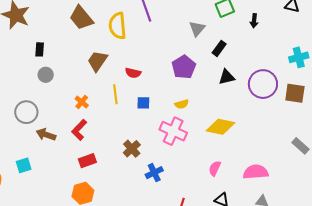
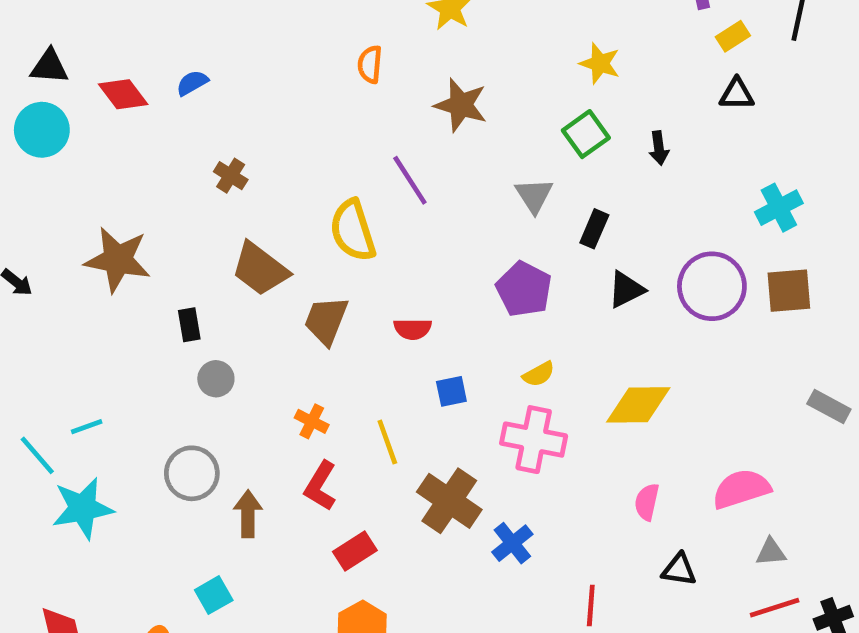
brown trapezoid: (81, 18) -> (260, 269), moved
yellow line: (115, 94) -> (387, 442), moved
brown arrow: (46, 135) -> (248, 514), turned 84
brown cross: (132, 149) -> (449, 501), size x1.5

